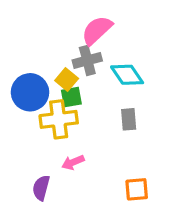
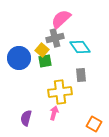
yellow cross: (59, 119) -> (60, 92), moved
pink arrow: (73, 162) -> (54, 113), moved, turned 128
orange square: (137, 189) -> (94, 124), moved, turned 35

